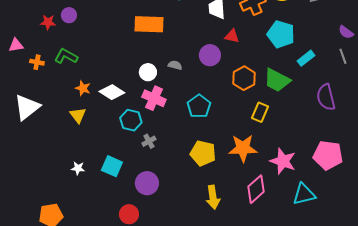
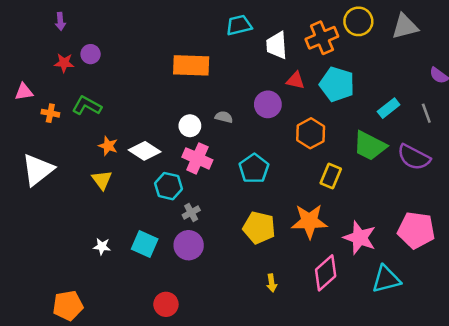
cyan pentagon: (281, 34) -> (337, 84), moved
gray line: (343, 56) -> (426, 113), moved
green trapezoid: (277, 80) -> (370, 146), moved
purple semicircle: (326, 97) -> (414, 157), turned -48
purple circle: (147, 183) -> (189, 245), moved
yellow arrow: (213, 197) -> (272, 283), size x0.6

